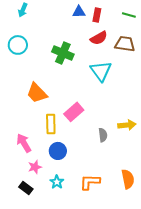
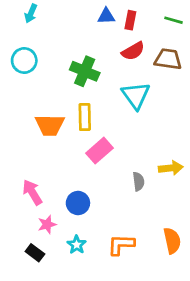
orange trapezoid: (37, 93) -> (50, 125), turned -45
yellow rectangle: (51, 124) -> (85, 117), moved

